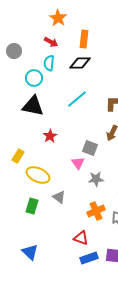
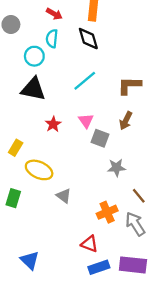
black diamond: (80, 63) -> (88, 39), turned 75
pink triangle: (78, 163) -> (86, 121), moved
gray star: (96, 179) -> (116, 168), moved
green rectangle: (32, 206) -> (13, 198), moved

